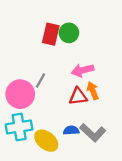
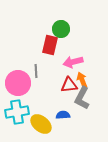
red rectangle: (51, 34) -> (50, 45), moved
gray line: (41, 80) -> (36, 71), turned -32
gray L-shape: (93, 133) -> (82, 98), moved, turned 75

